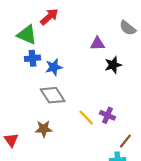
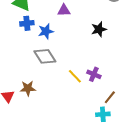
purple triangle: (97, 44) -> (64, 10), moved
brown star: (44, 129) -> (28, 88), moved

